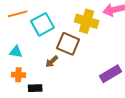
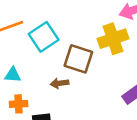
yellow cross: (87, 21) -> (113, 39), moved, turned -30
brown arrow: (52, 62) -> (59, 83), turned 40

